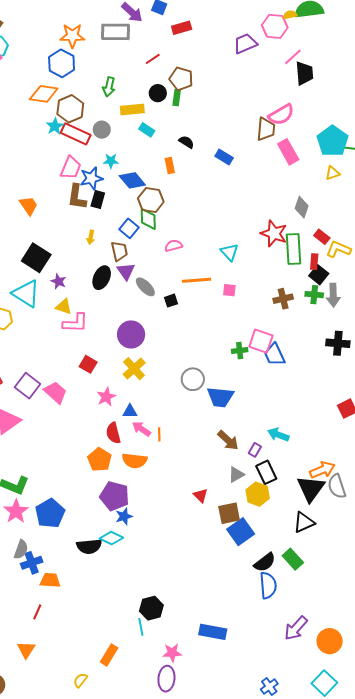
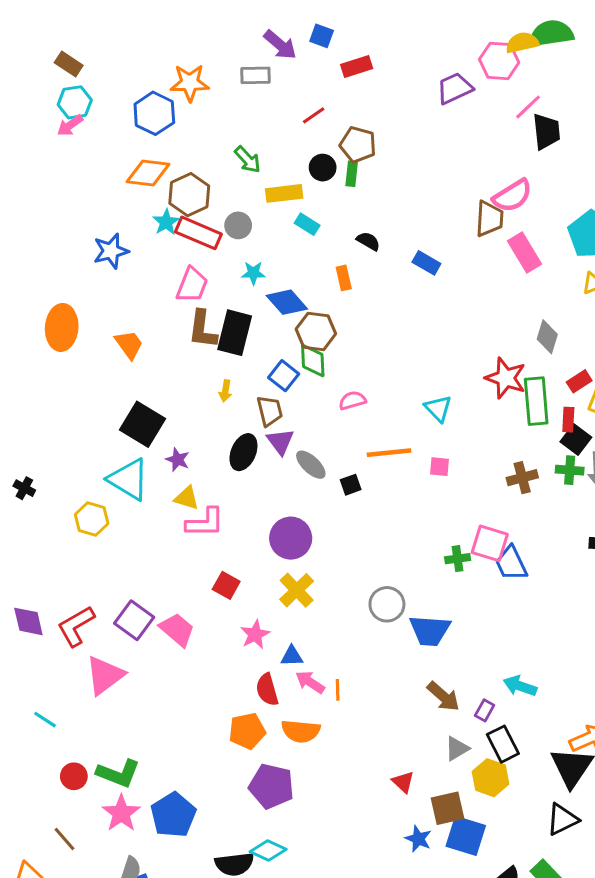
yellow semicircle: (290, 15) -> (522, 43), size x1.5
gray rectangle: (115, 32) -> (256, 75), size x0.7
blue hexagon: (62, 63) -> (154, 113), moved
green arrow: (109, 87) -> (248, 160), turned -54
blue star: (91, 178) -> (111, 251), moved
black rectangle: (98, 200) -> (235, 333), size x1.6
red rectangle: (322, 237) -> (579, 381), turned -70
orange pentagon: (100, 460) -> (247, 731), turned 30
blue star: (124, 516) -> (418, 839), moved, turned -30
blue square: (241, 532) -> (466, 836), turned -36

